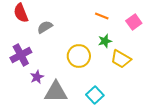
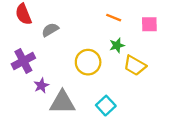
pink square: (134, 22) -> (149, 24), turned 35

